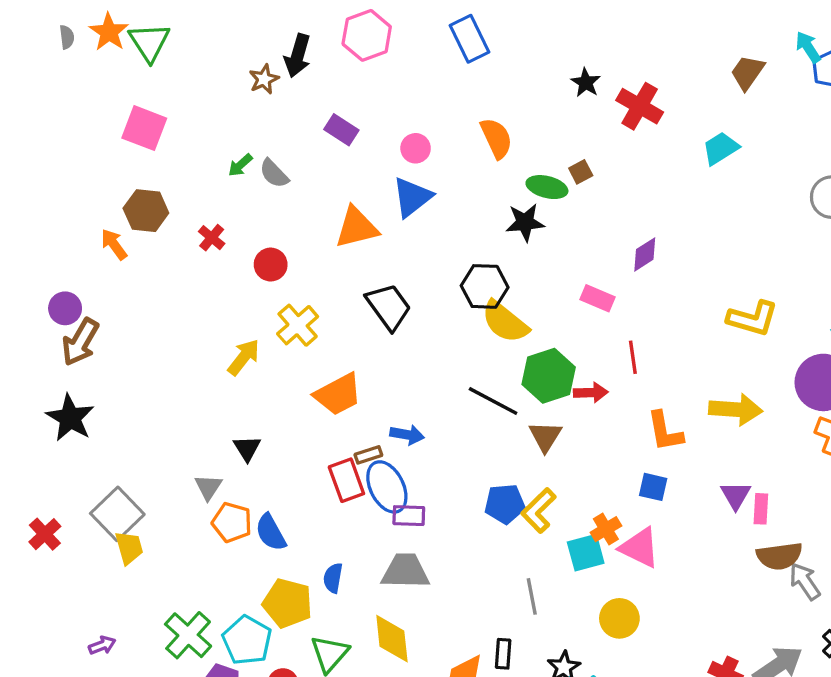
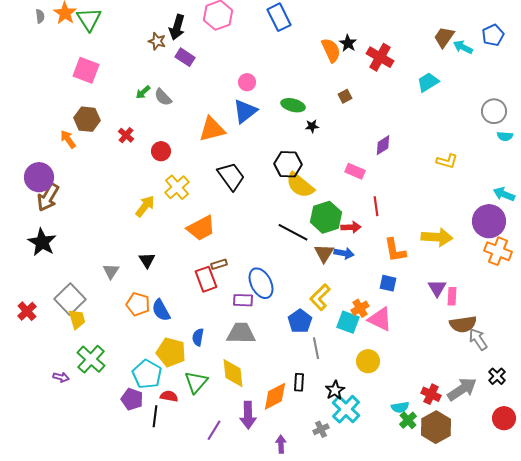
cyan arrow: (808, 47) -> (463, 47), moved, turned -30
brown star: (264, 79) -> (157, 41), turned -30
purple rectangle: (341, 130) -> (185, 57), moved
orange semicircle: (496, 138) -> (331, 50), moved
green ellipse: (547, 187) -> (293, 105), moved
black star: (525, 222) -> (312, 126), size x0.6
purple circle: (65, 308) -> (39, 177), size x1.5
yellow L-shape: (753, 318) -> (447, 161), moved, size x0.7
blue arrow: (407, 435) -> (344, 253), moved
gray triangle: (208, 487) -> (111, 271), moved
blue ellipse: (387, 487) -> (261, 283), moved
blue pentagon: (505, 504) -> (300, 321), moved, turned -30
cyan square: (586, 553) -> (348, 322), turned 35
green cross: (188, 635) -> (91, 359), moved
purple arrow: (102, 645) -> (61, 377), turned 35

